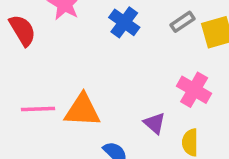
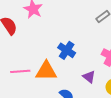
blue cross: (124, 22) -> (67, 50), moved

